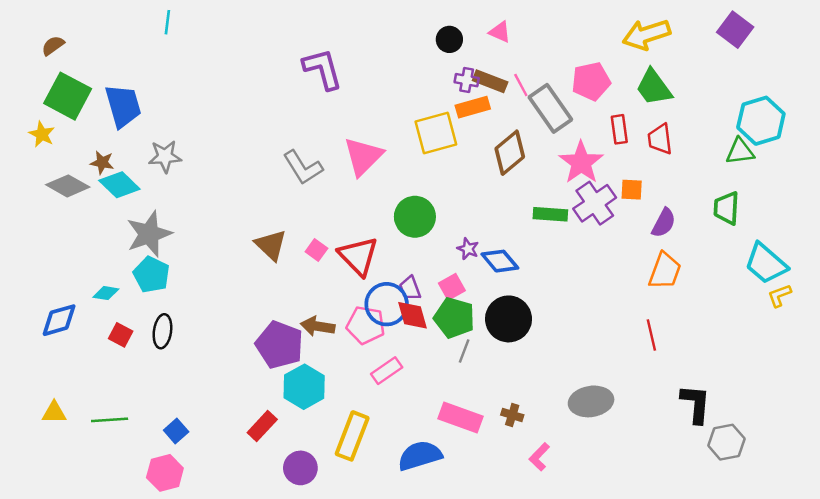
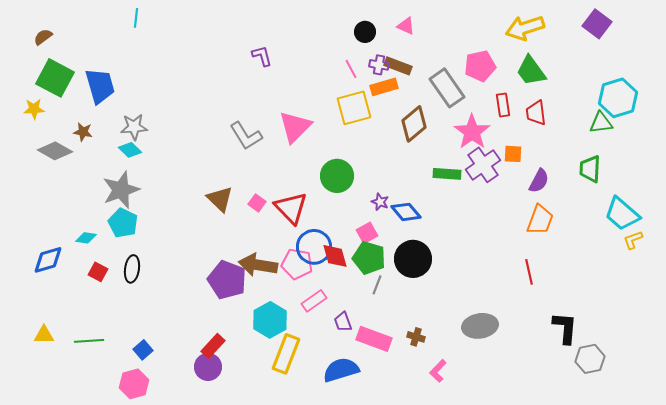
purple L-shape: (323, 69) -> (262, 56), size x0.6
pink line: (521, 85) -> (351, 69), moved
yellow star: (42, 134) -> (34, 109), turned -30
cyan diamond: (119, 185) -> (130, 150), moved, size x0.7
purple trapezoid: (410, 288) -> (343, 322), moved
brown arrow: (318, 326) -> (258, 265), size x1.4
cyan hexagon: (304, 387) -> (270, 320), moved
purple circle: (300, 468) -> (208, 367), moved

